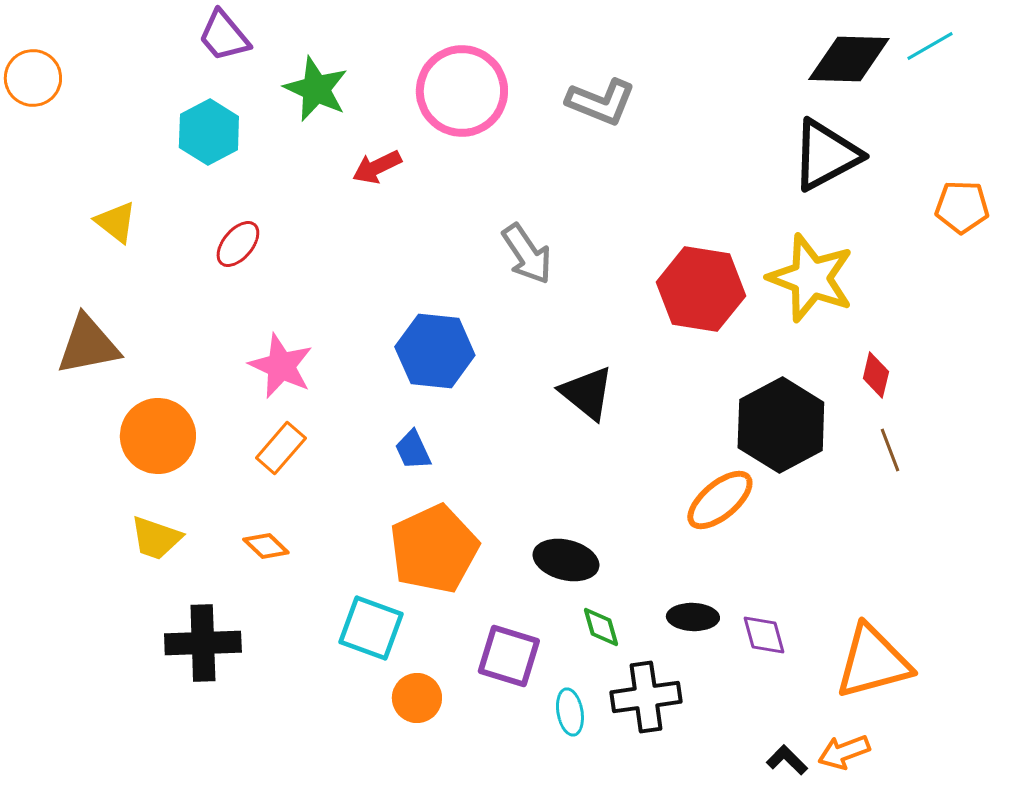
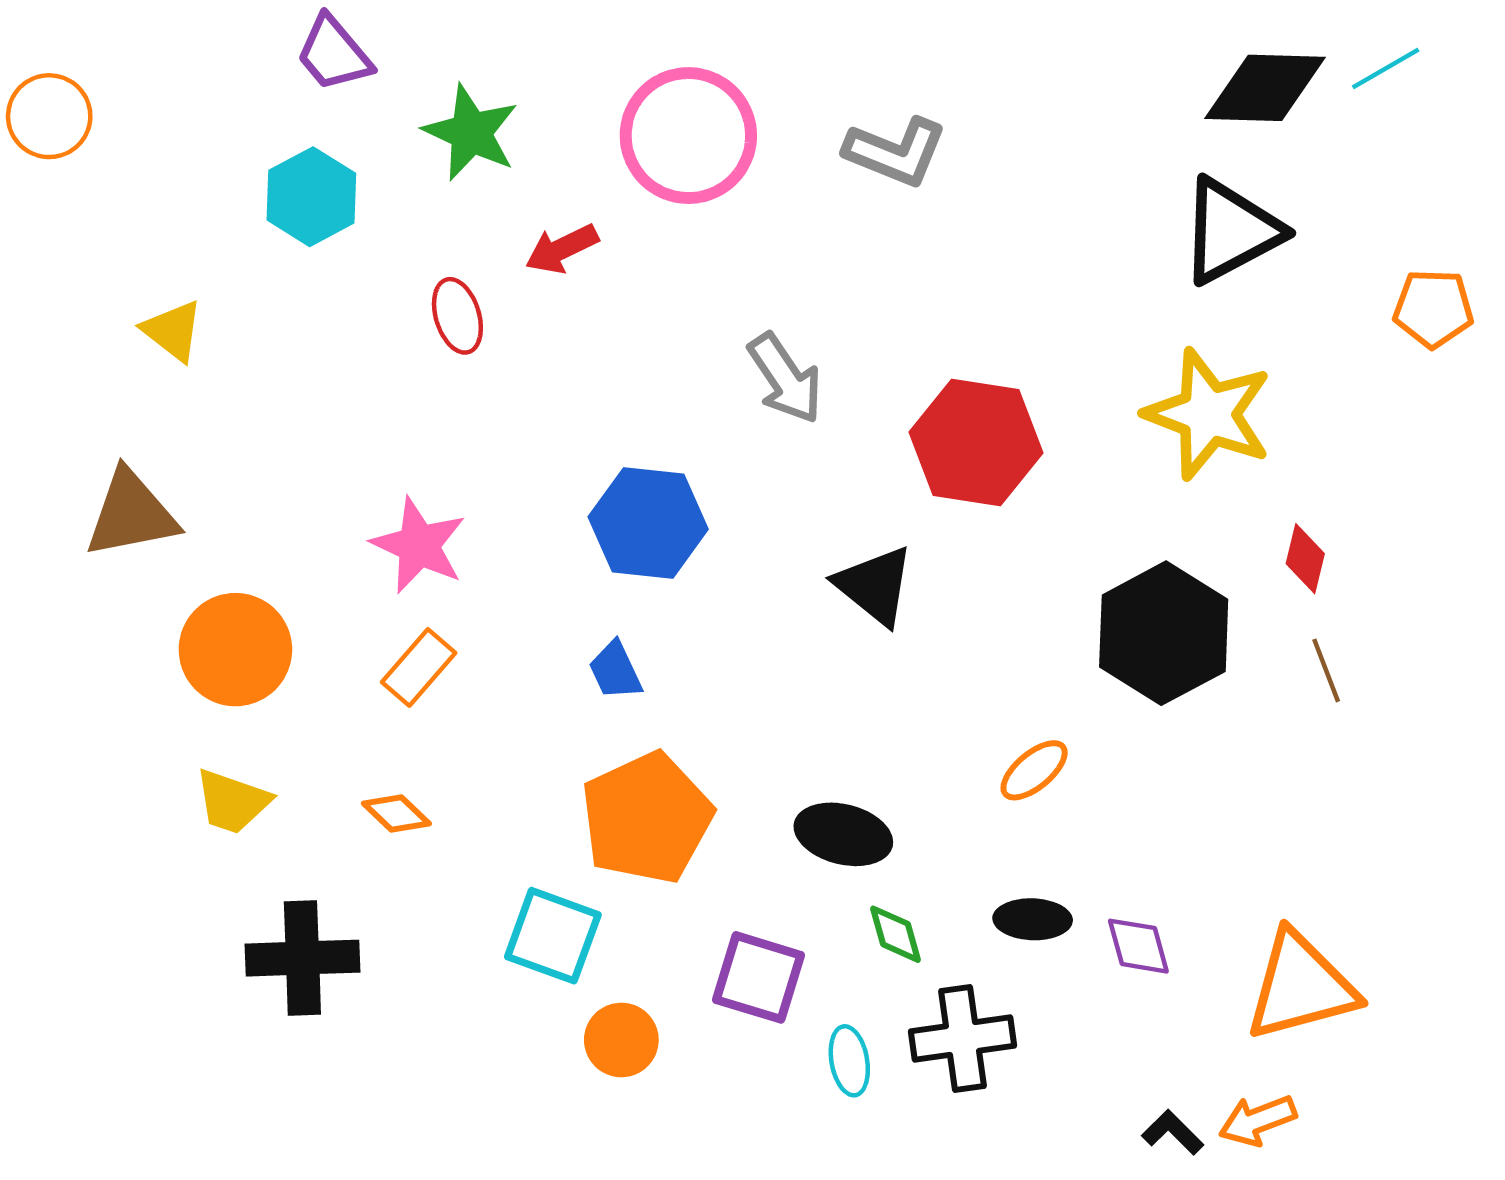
red ellipse: (238, 244) -> (457, 316), moved, turned -57
red hexagon: (701, 289) -> (976, 442), moved
orange ellipse: (720, 500) -> (1034, 770), moved, size x0.7

